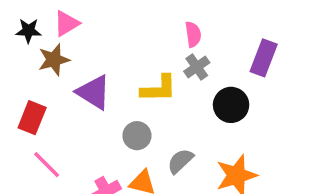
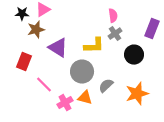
gray circle: (137, 136) -> (82, 72), size x1.5
pink line: (47, 165) -> (44, 85), moved

